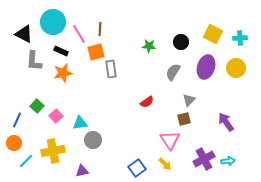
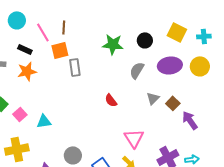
cyan circle: (53, 22) -> (17, 20), size x0.7
green star: (149, 46) -> (113, 44), size x1.5
purple ellipse: (206, 67) -> (170, 65), turned 65
red semicircle: (147, 102) -> (111, 100), turned 88
brown square: (184, 119) -> (173, 103), moved, turned -32
gray circle: (93, 140) -> (73, 155), moved

